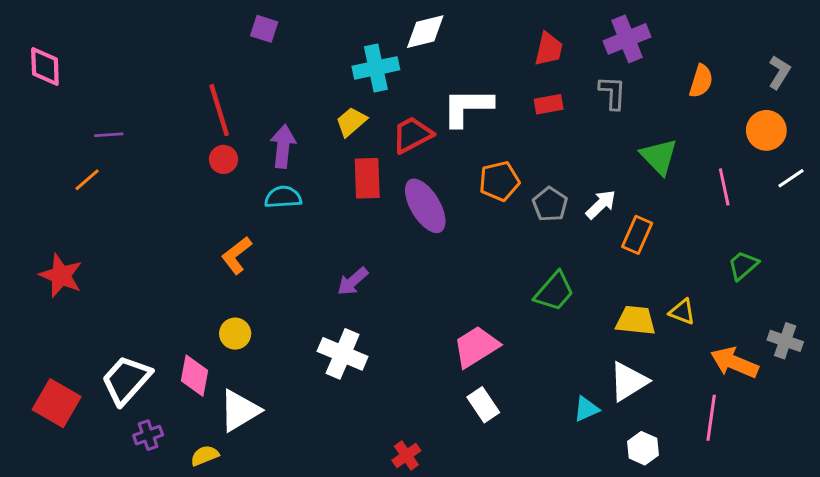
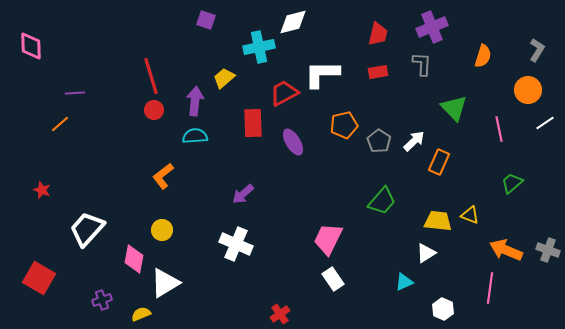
purple square: (264, 29) -> (206, 20), moved
yellow trapezoid: (351, 122) -> (224, 78), moved
purple ellipse: (425, 206) -> (293, 142), size x0.7
red star: (61, 276) -> (42, 190), size x0.6
gray cross: (785, 341) -> (548, 250), moved
pink trapezoid: (476, 347) -> (328, 239), turned -32
white trapezoid: (126, 380) -> (87, 229), moved
white triangle: (628, 381) -> (426, 253), moved, size x0.7

